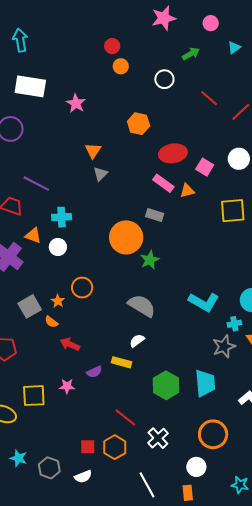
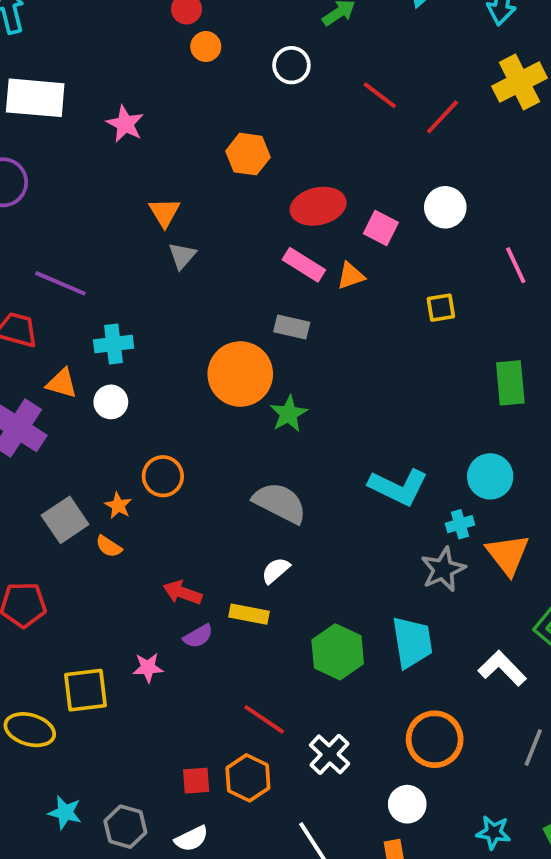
yellow square: (233, 211) -> (441, 308), size x0.6
red arrow: (70, 344) -> (182, 593), moved

